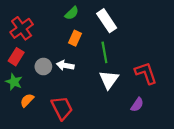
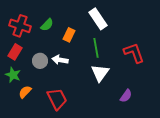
green semicircle: (72, 13) -> (47, 25), moved
red cross: (22, 28) -> (20, 26), turned -35
red L-shape: (146, 73) -> (134, 53), moved

